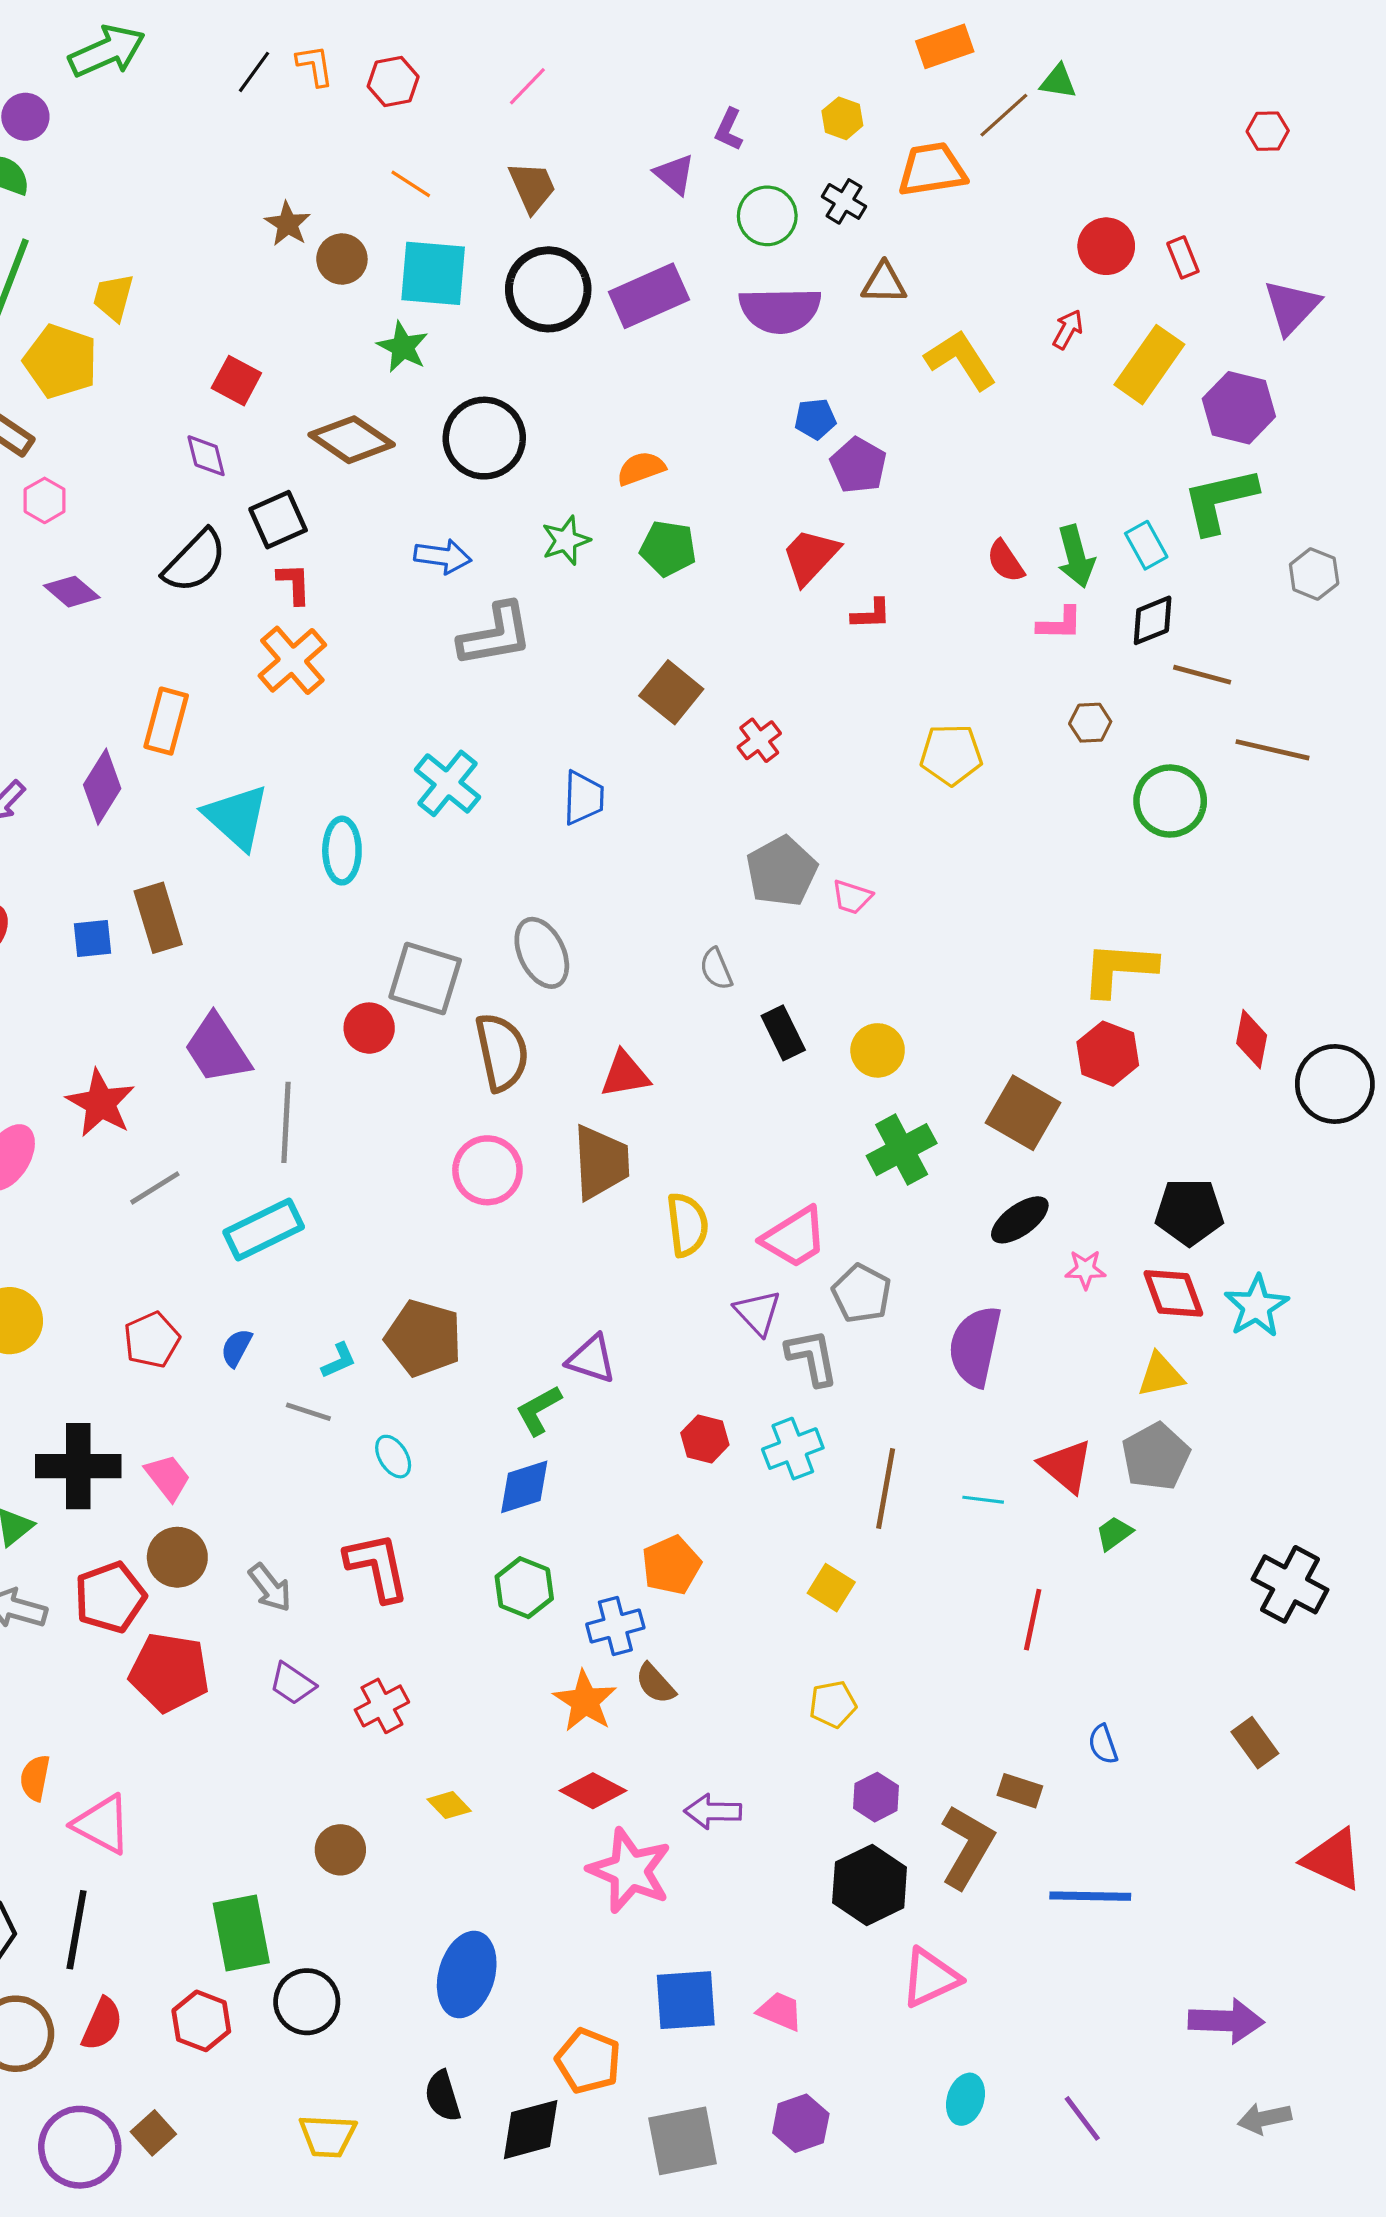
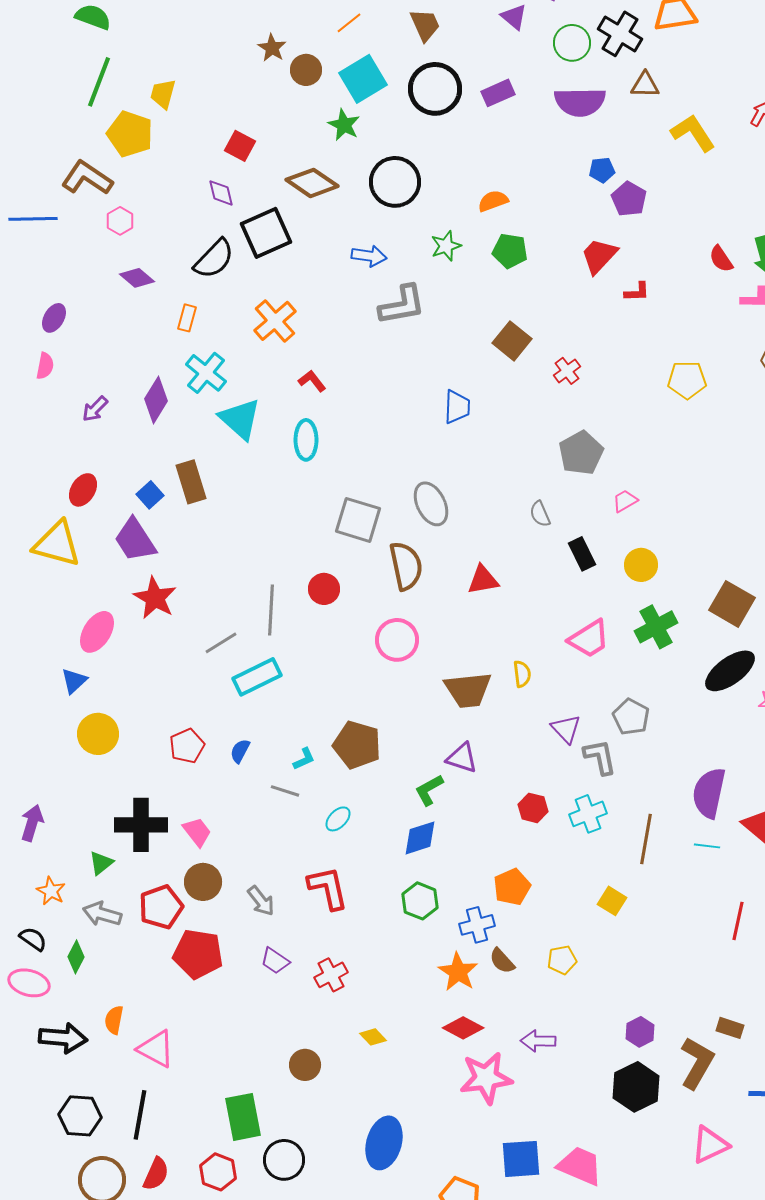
orange line: (411, 184) -> (349, 23), turned -72
black cross: (844, 201) -> (620, 34), size x1.6
cyan square: (433, 273) -> (363, 79), turned -36
purple rectangle: (649, 296) -> (498, 93), size x0.7
black square: (278, 520) -> (266, 233), size x1.4
red L-shape: (294, 584) -> (312, 381), moved, turned -36
orange rectangle: (166, 721) -> (187, 318), moved, size x0.7
cyan cross: (447, 783) -> (206, 373), moved
pink trapezoid: (852, 897) -> (625, 501), moved, turned 132
blue square: (93, 938) -> (150, 495), turned -36
red circle: (369, 1028) -> (324, 589), moved
purple trapezoid: (217, 1049) -> (135, 540), moved
brown trapezoid: (601, 1162) -> (468, 690), moved, turned 87
gray line: (155, 1188) -> (221, 643), moved
black ellipse: (1020, 1220) -> (730, 671), size x1.4
yellow semicircle: (687, 1225) -> (522, 674), size x0.7
pink trapezoid: (794, 1237) -> (589, 639), moved
purple semicircle: (975, 1346) -> (709, 793), moved
cyan ellipse: (393, 1457) -> (338, 819), turned 76
yellow pentagon: (833, 1704) -> (562, 960), moved
pink star: (630, 1871) -> (486, 1078), turned -30
pink triangle: (930, 1978) -> (710, 1145), moved
pink trapezoid: (780, 2011) -> (580, 1166), size x1.6

